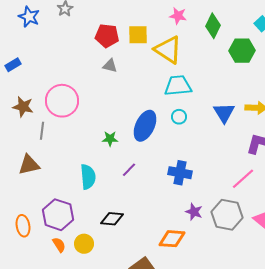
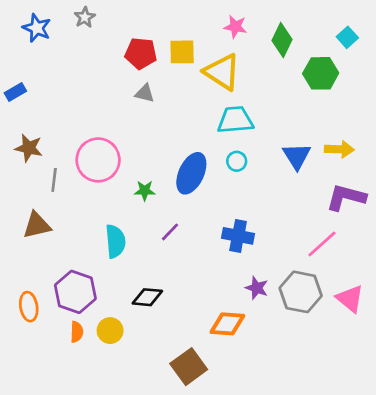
pink circle: (62, 101) -> (98, 160), moved
orange semicircle: (59, 245) -> (77, 332), turned 35

